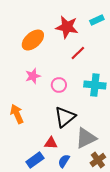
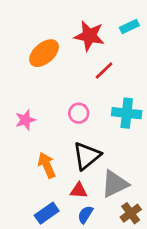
pink star: (33, 76) -> (25, 120), moved
orange arrow: (17, 114) -> (47, 165), moved
red triangle: (51, 143) -> (79, 191), moved

